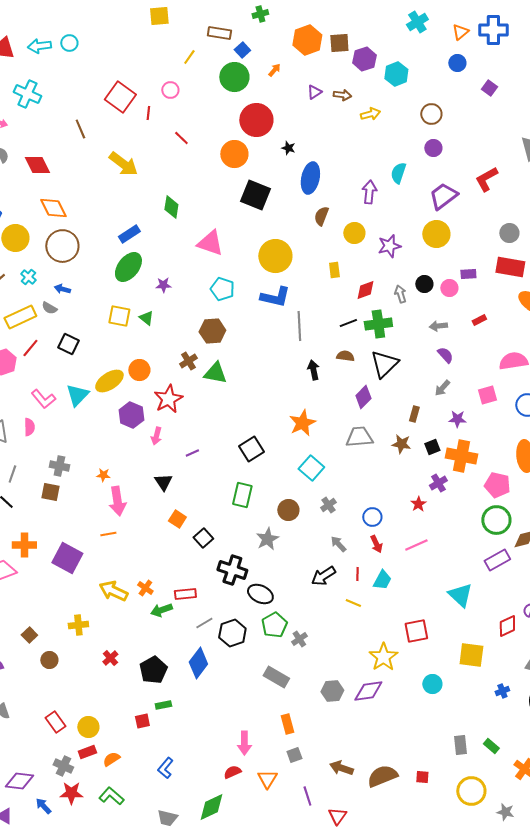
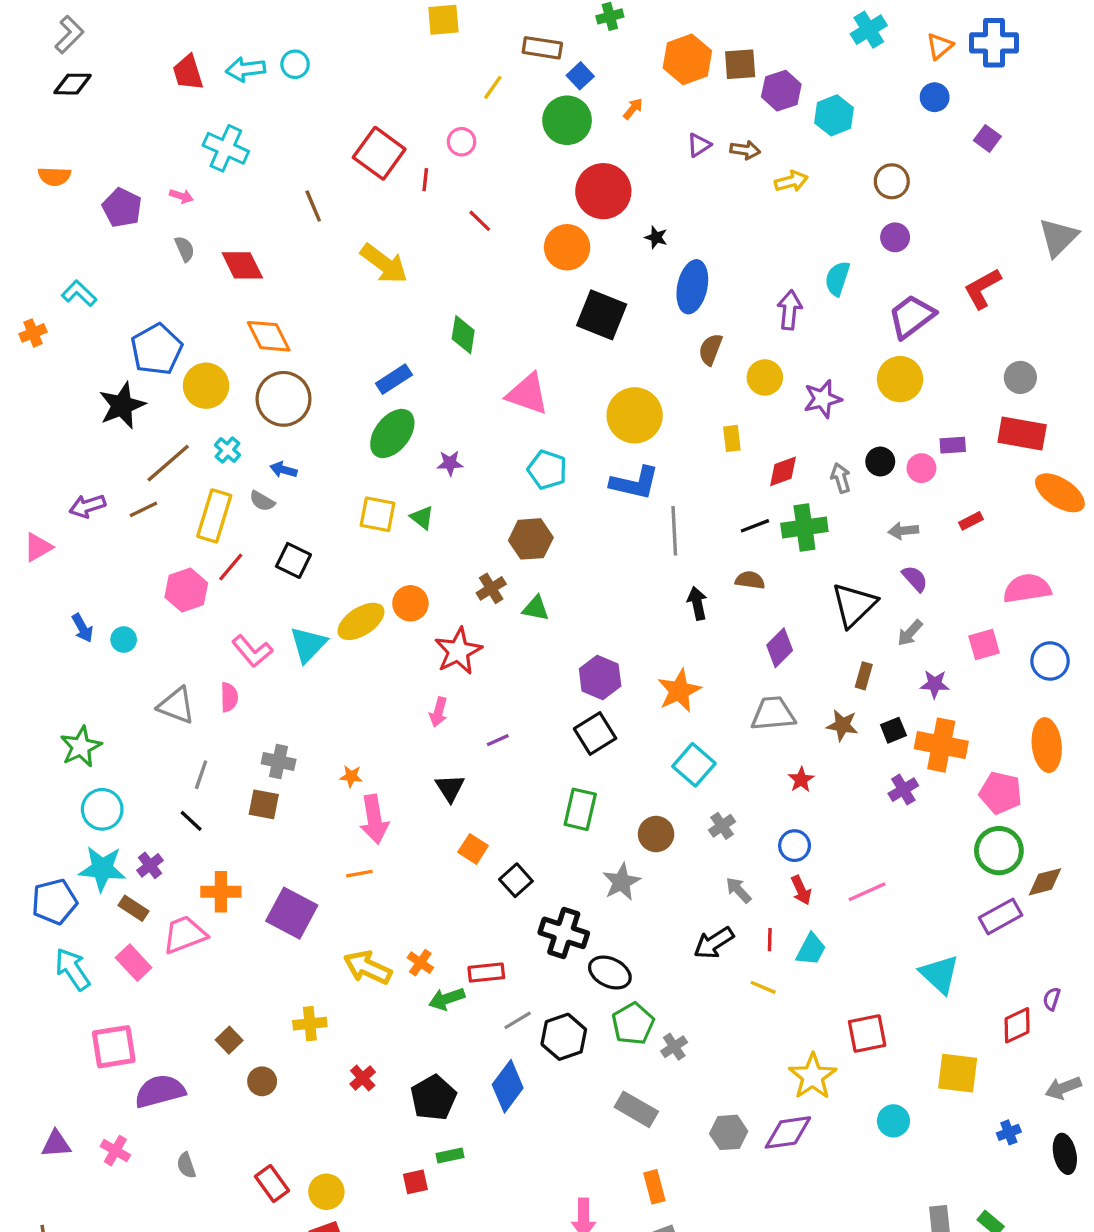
yellow rectangle: (20, 317) -> (214, 516), turned -48
black triangle: (384, 364) -> (854, 605), moved
green triangle: (215, 373) -> (536, 608), size x0.7
purple hexagon: (131, 415) -> (600, 677), moved
red star: (418, 504) -> (801, 780), moved

